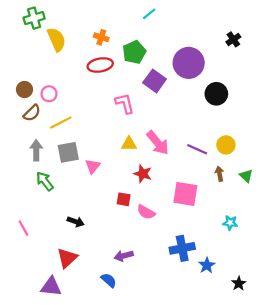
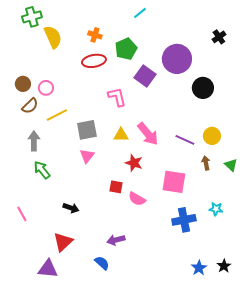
gray square: (68, 152) -> (87, 130), moved
blue cross: (182, 248) -> (184, 220), moved
blue star: (207, 265) -> (199, 268), moved

